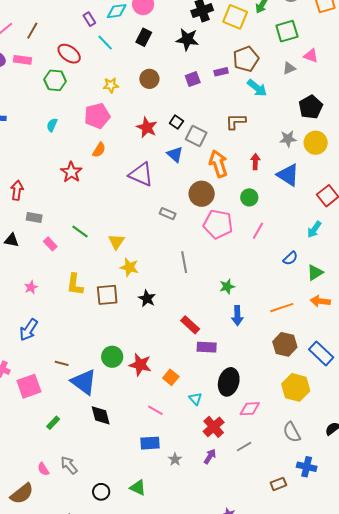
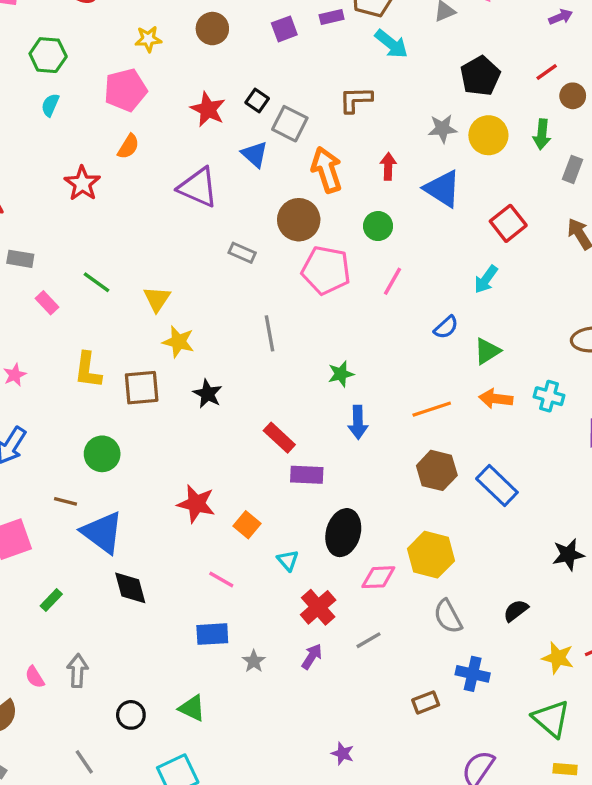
green hexagon: (55, 80) -> (48, 55), moved
green circle: (112, 357) -> (102, 454), moved
yellow hexagon: (296, 387) -> (431, 555), moved
gray arrow: (69, 465) -> (78, 671), turned 42

